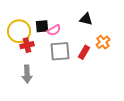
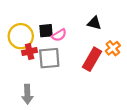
gray square: (60, 51) -> (49, 58), moved
red rectangle: (84, 52) -> (92, 59), size x1.5
gray arrow: (27, 74) -> (27, 94), moved

